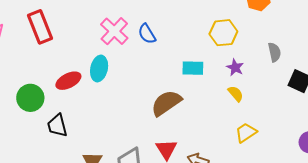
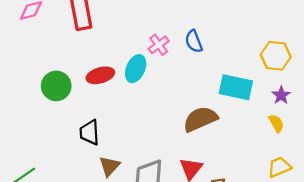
pink cross: (114, 31) -> (159, 45), moved, size x0.7
cyan rectangle: (193, 68) -> (236, 87), size x1.4
black trapezoid: (57, 126) -> (90, 132), moved

